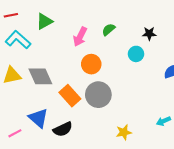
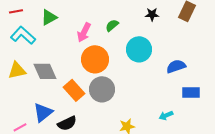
black star: (149, 34) -> (152, 14), moved
cyan circle: (136, 54) -> (139, 49), size x1.6
orange circle: (91, 64) -> (95, 59), size x1.4
blue triangle: (38, 118) -> (43, 112), turned 40

